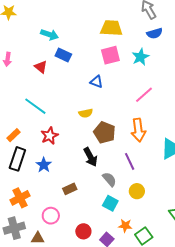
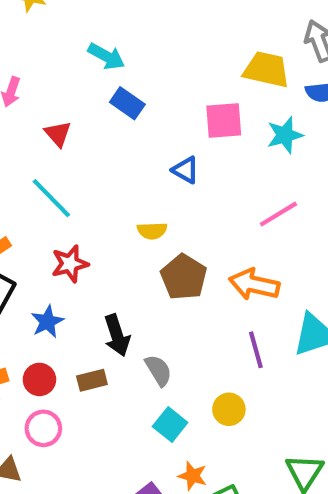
yellow trapezoid: (111, 28) -> (266, 69), moved
red triangle: (41, 67) -> (58, 134), moved
orange arrow: (138, 130) -> (254, 284), turned 100
black arrow: (90, 157) -> (117, 335), moved
purple line: (130, 161) -> (256, 350), moved
gray semicircle: (109, 179) -> (158, 370), moved
red circle: (83, 231) -> (39, 379), moved

